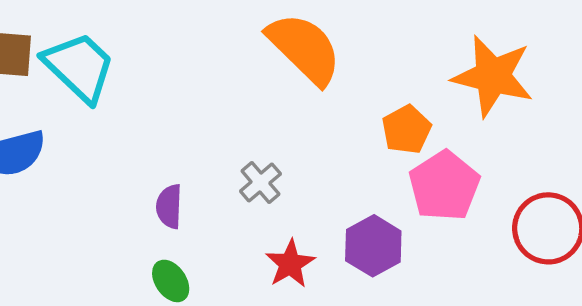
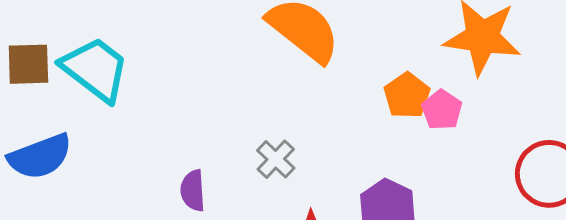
pink pentagon: (444, 186) -> (442, 110), moved, size x0.6

